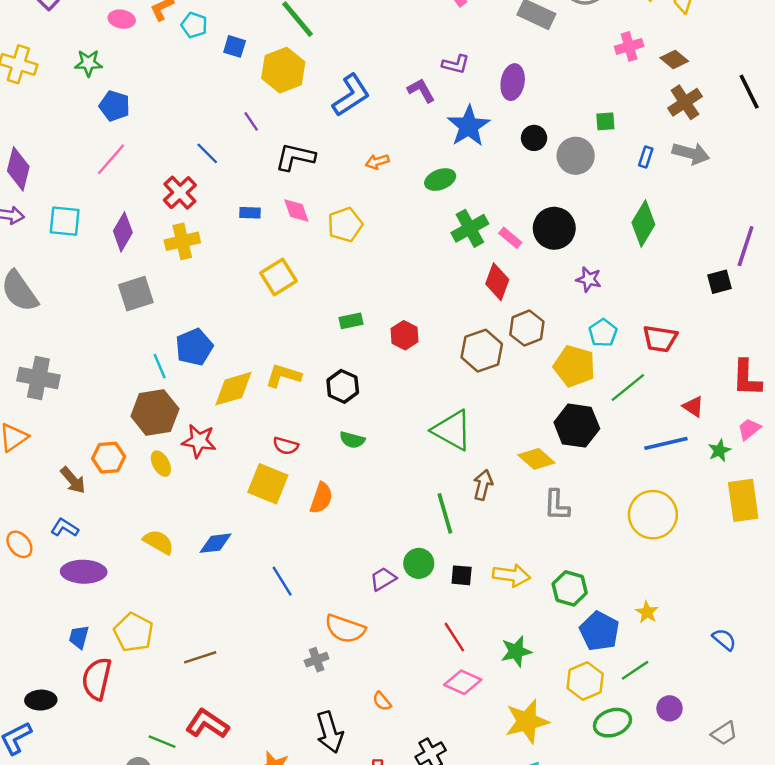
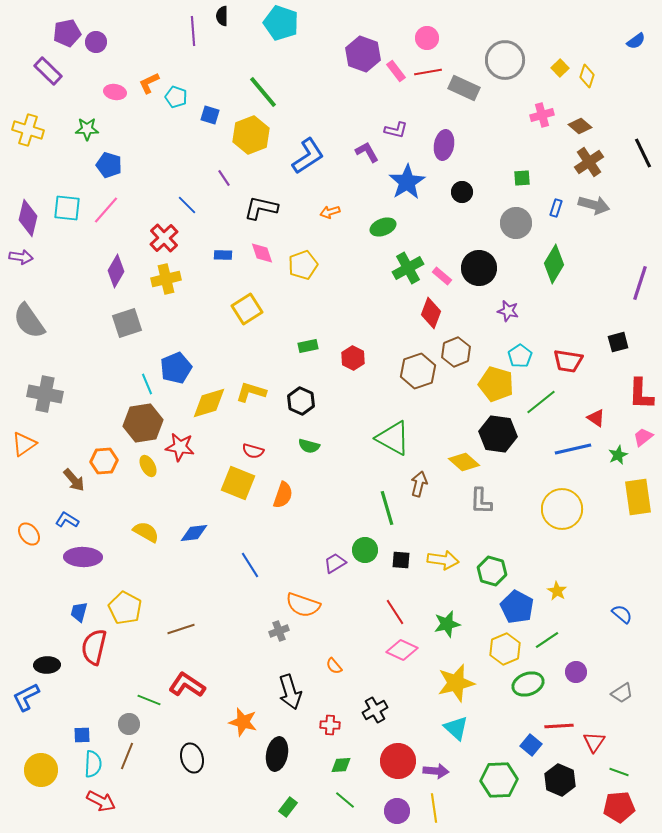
gray circle: (576, 156) -> (516, 223), moved
cyan square: (65, 221) -> (67, 208), moved
black square: (719, 282) -> (618, 342), moved

